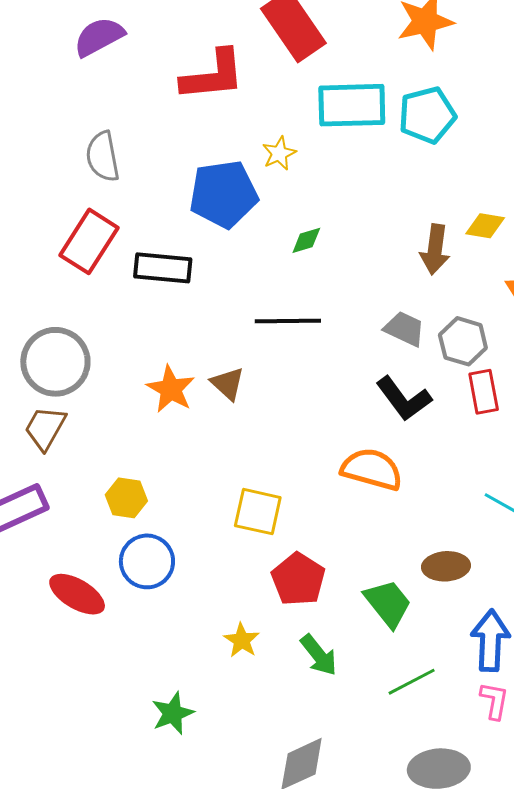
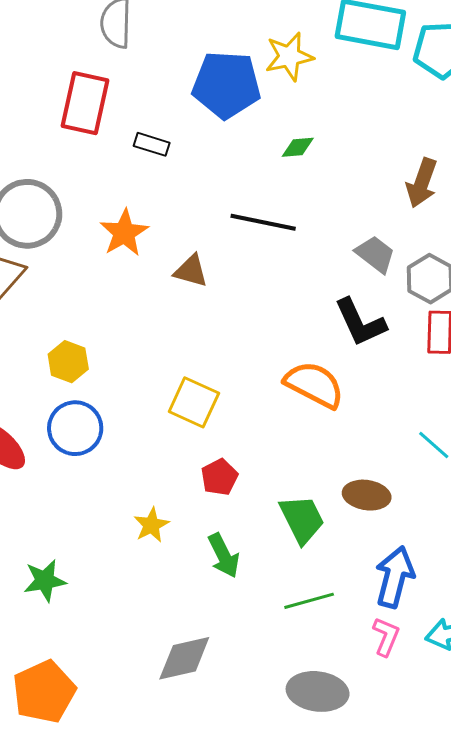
yellow star: (279, 153) -> (289, 57), size x1.4
red rectangle: (89, 241) -> (85, 103), turned -32
black rectangle: (163, 268) -> (152, 144), size x0.6
brown triangle: (228, 384) -> (191, 271), turned -39
orange star: (171, 389) -> (124, 233), moved
red pentagon: (298, 579) -> (219, 477), size x0.7
green star: (173, 713) -> (45, 581), moved

